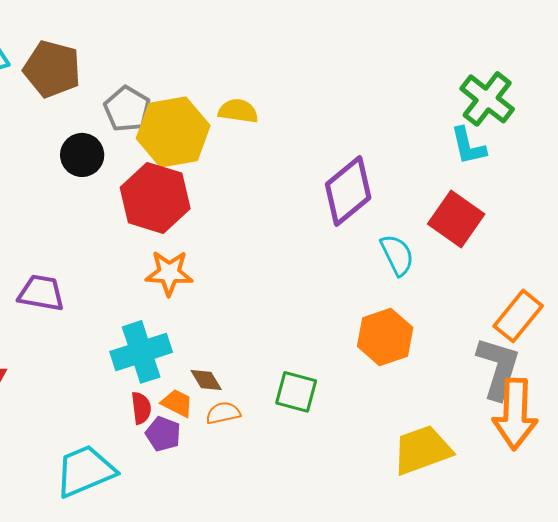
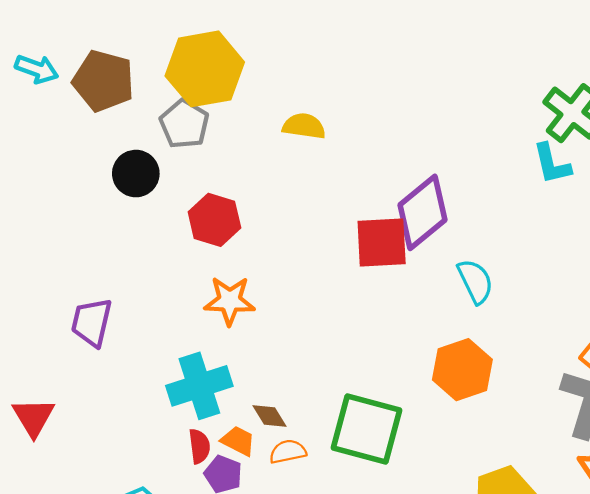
yellow hexagon: (173, 132) -> (205, 69), moved
red hexagon: (155, 198) -> (214, 220), size x0.7
red square: (456, 219) -> (382, 243), moved, turned -38
purple trapezoid: (41, 293) -> (92, 322), turned -87
green square: (296, 392) -> (366, 429), size x1.6

